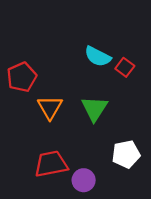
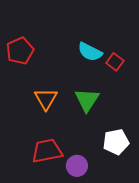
red pentagon: (22, 77) -> (20, 51), moved

